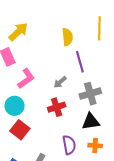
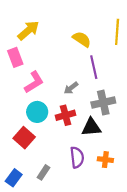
yellow semicircle: (67, 37) -> (82, 39), turned -54
cyan circle: (15, 106) -> (37, 112), moved
black triangle: (91, 122) -> (91, 127), moved

